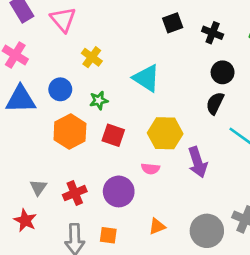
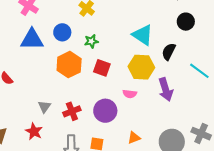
cyan triangle: (146, 78) -> (143, 35), moved
black semicircle: (215, 103) -> (169, 52), moved

